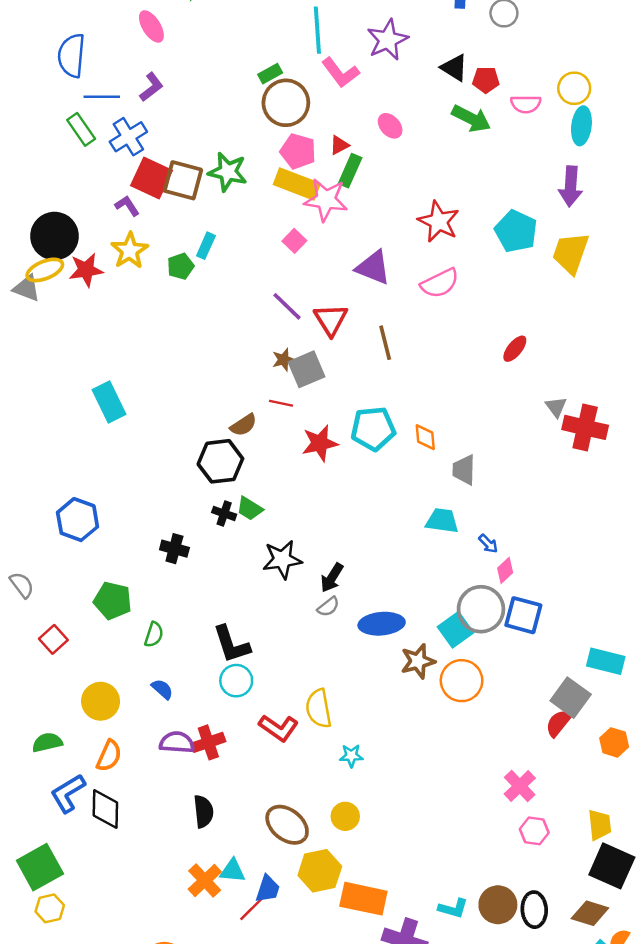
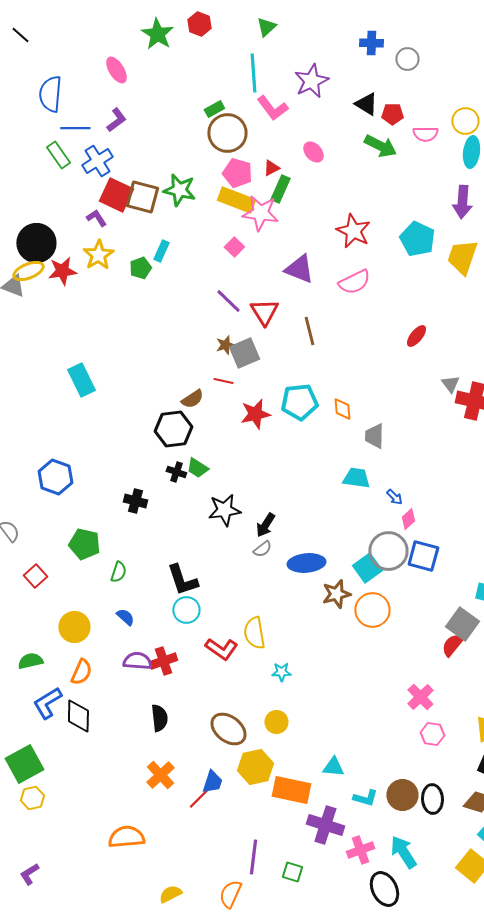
cyan triangle: (233, 871) -> (333, 767), moved

